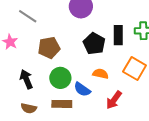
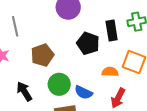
gray line: (28, 16) -> (15, 26), turned 54
orange semicircle: (100, 74) -> (110, 72), moved

